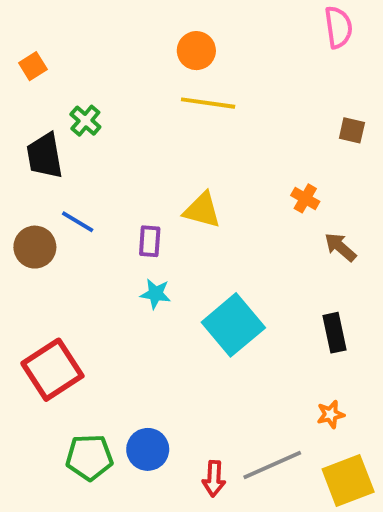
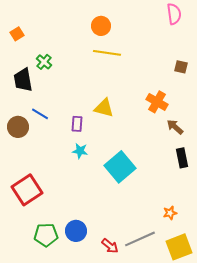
orange cross: (305, 198) -> (157, 102), size x1.5
black rectangle: (334, 333) -> (182, 158), moved
red arrow: (214, 479) -> (110, 246), turned -54

